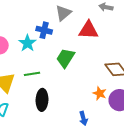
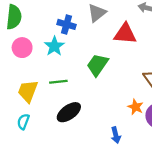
blue cross: (44, 30) -> (67, 24), moved
black ellipse: (42, 100) -> (69, 112), turned 50

